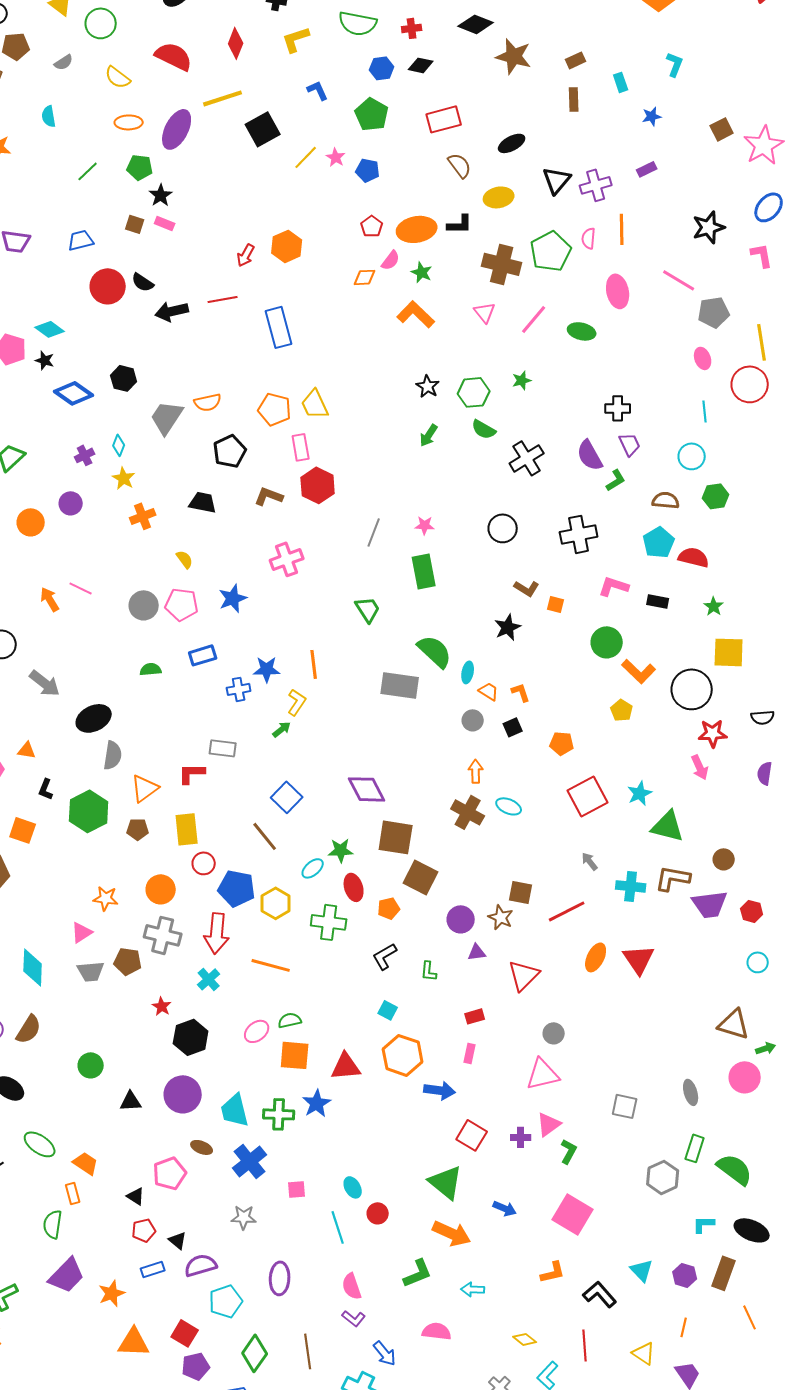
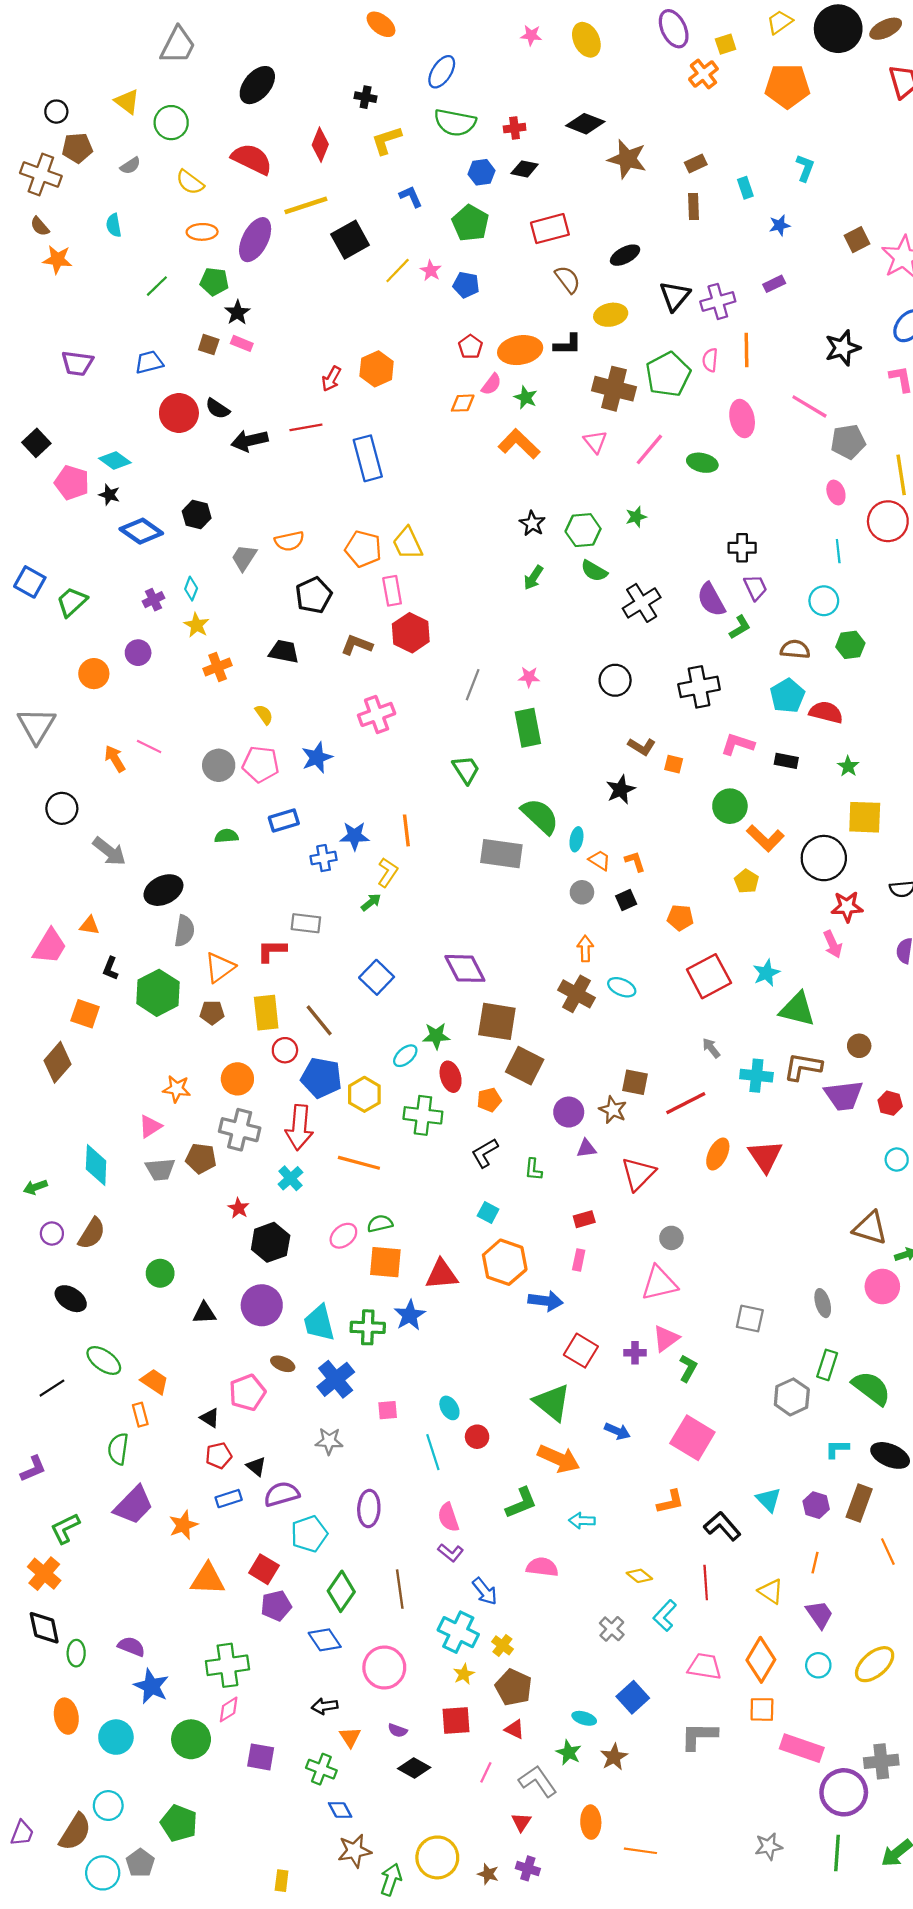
gray trapezoid: (167, 417) -> (244, 558), size x0.7
brown line: (265, 836) -> (319, 1020), moved

